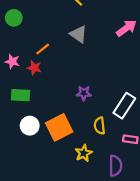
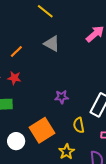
orange line: (43, 49) -> (16, 52), moved
white circle: (30, 126) -> (16, 141), moved

